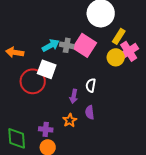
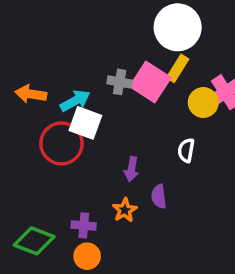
yellow rectangle: (119, 36) -> (178, 68), moved
cyan arrow: (51, 45) -> (75, 101), moved
white semicircle: (91, 85) -> (186, 150), moved
green diamond: (17, 138) -> (34, 241), turned -65

